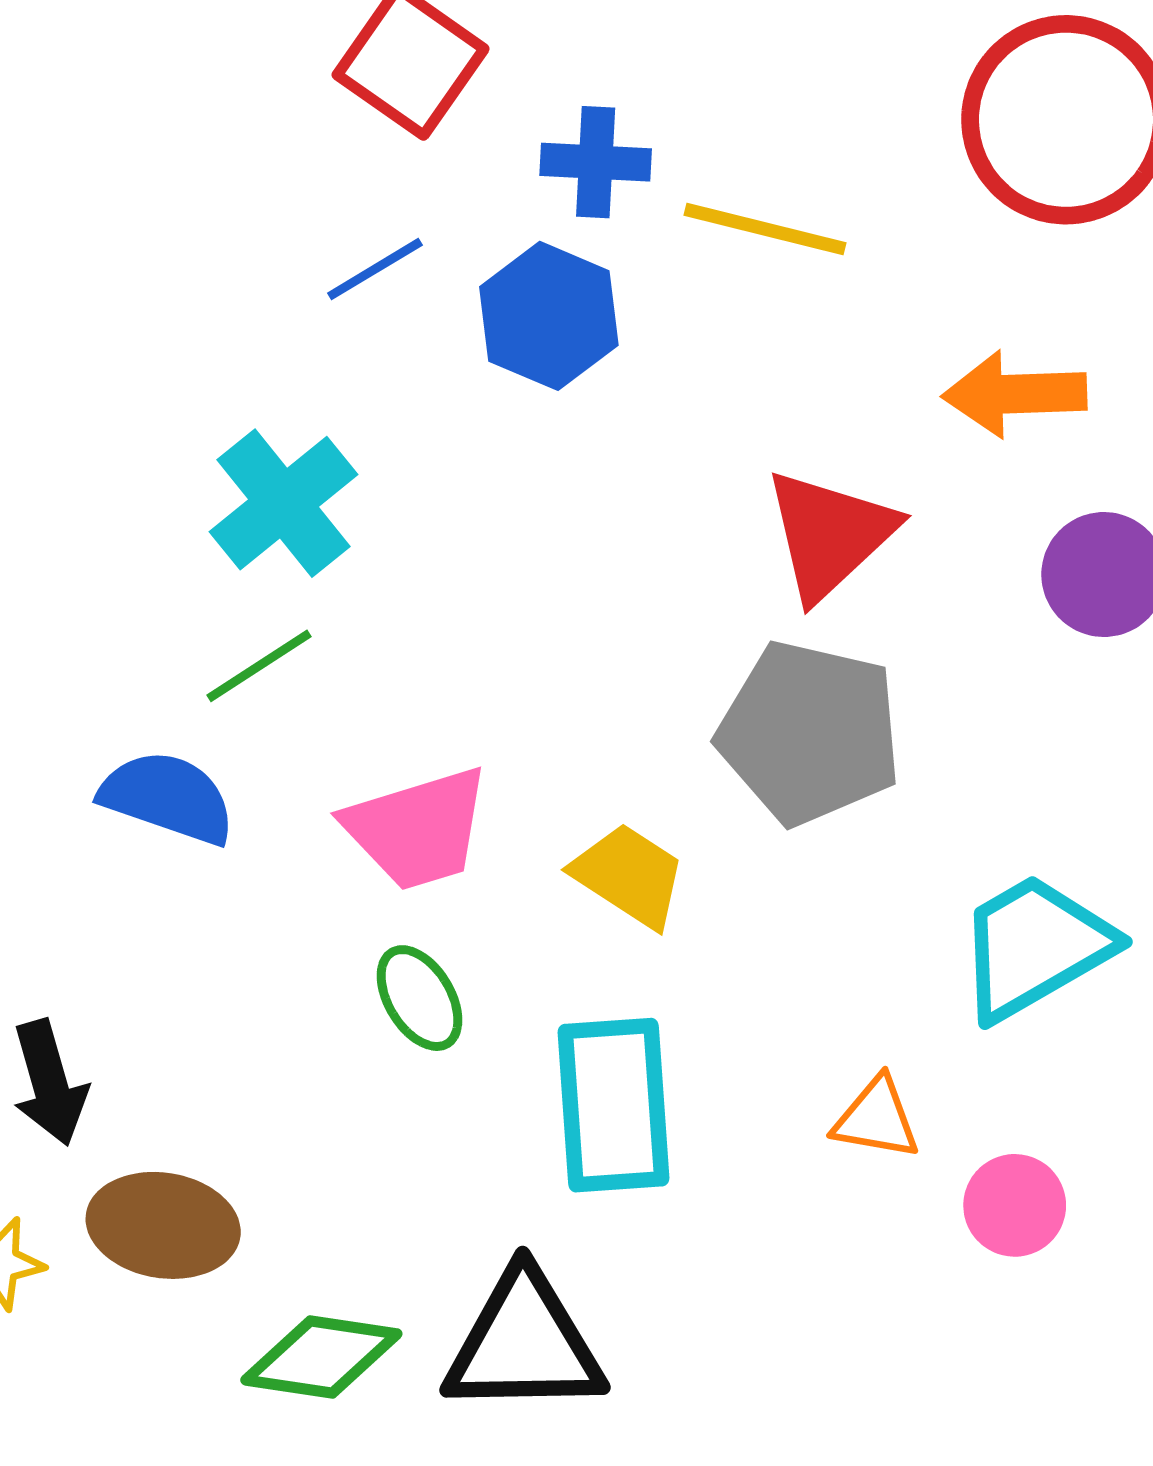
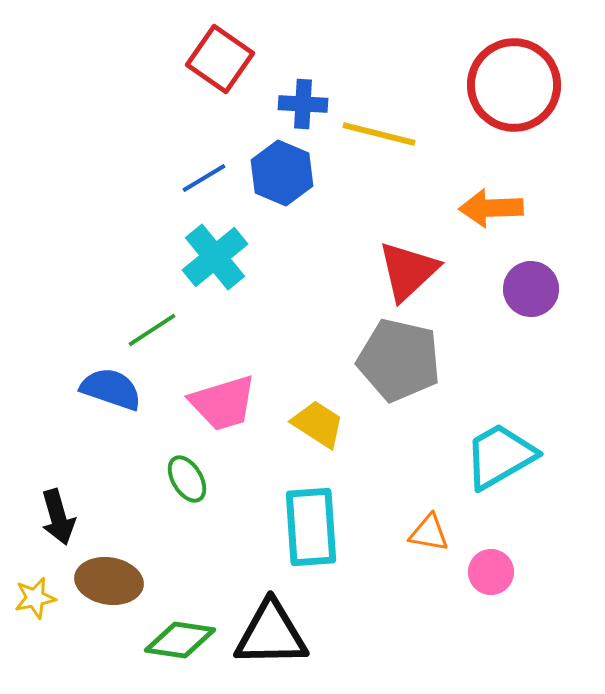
blue line: (375, 269) -> (204, 178), moved
cyan cross: (284, 503) -> (215, 257), moved
green ellipse: (419, 998) -> (187, 479), moved

